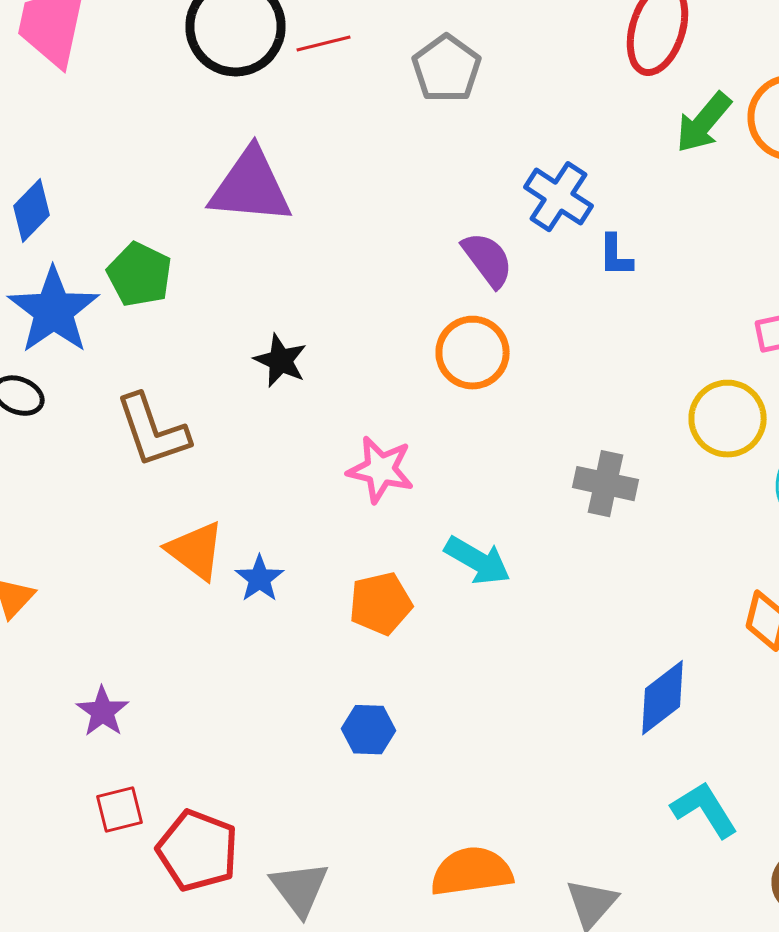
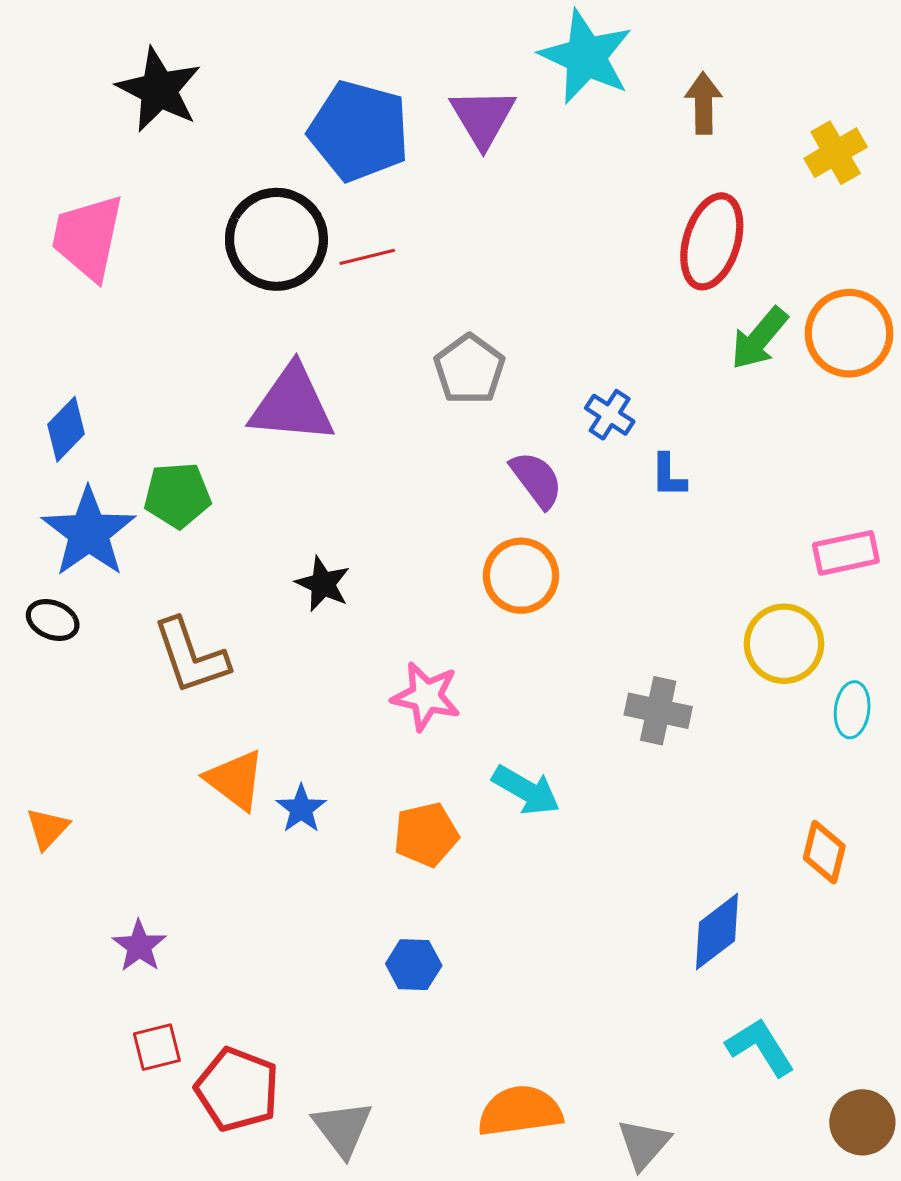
gray pentagon: (446, 69) -> (469, 369), moved
blue cross: (558, 197) -> (610, 415), size x0.7
green pentagon: (140, 275) -> (177, 495), turned -30

